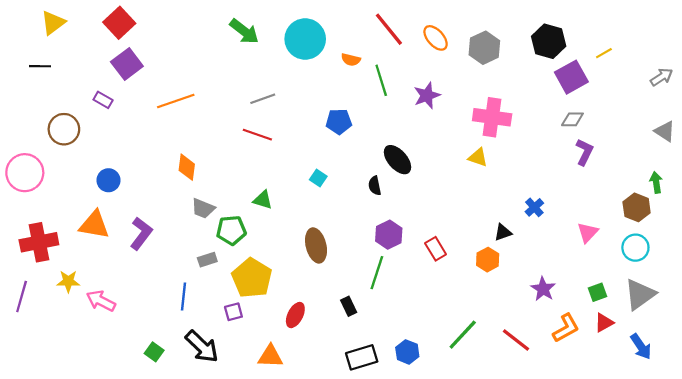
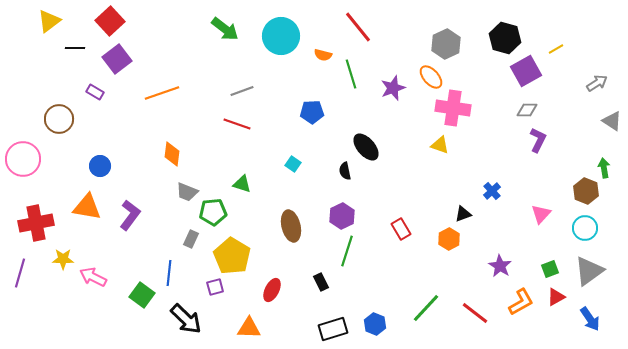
orange ellipse: (436, 38) -> (431, 77), moved
black line: (40, 66) -> (75, 48), moved
gray arrow: (662, 77) -> (597, 83), moved
purple hexagon: (389, 235) -> (342, 216), moved
gray rectangle: (207, 260) -> (191, 239), turned -48
green square: (154, 352) -> (142, 295), moved, size x1.4

